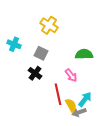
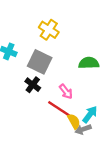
gray square: (41, 53) -> (40, 62), size x1.5
pink arrow: (71, 75) -> (66, 92), moved
red line: (58, 94) -> (59, 109), turned -45

